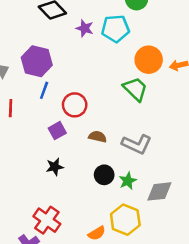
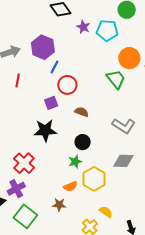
blue line: (44, 90) -> (55, 67), moved
gray L-shape: (137, 144) -> (124, 126), moved
black star: (55, 167) -> (45, 131), size x1.6
green star: (128, 181) -> (75, 162), moved
red cross: (47, 220) -> (24, 163), moved

